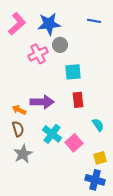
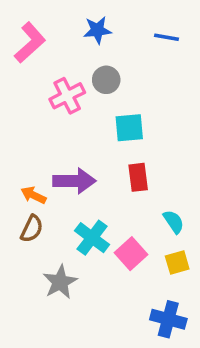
blue star: (49, 24) -> (97, 30), moved, size x0.7
brown semicircle: (18, 129) -> (32, 229), turned 42
gray star: (23, 154) -> (60, 282), moved
yellow square: (100, 158) -> (177, 262), moved

